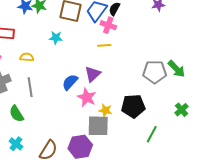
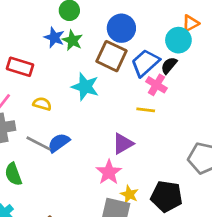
cyan star: (56, 38) -> (85, 87), size x1.5
blue semicircle: (70, 82) -> (59, 143), moved
gray line: (30, 87) -> (38, 143), turned -66

